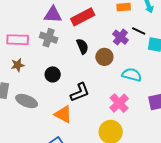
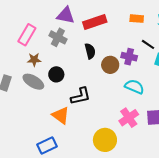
purple cross: (120, 37) -> (129, 57), moved, turned -35
pink rectangle: (18, 40) -> (27, 35), turned -70
brown star: (18, 65) -> (34, 60), moved
gray ellipse: (27, 101) -> (33, 82), moved
pink cross: (119, 103) -> (129, 118), moved

